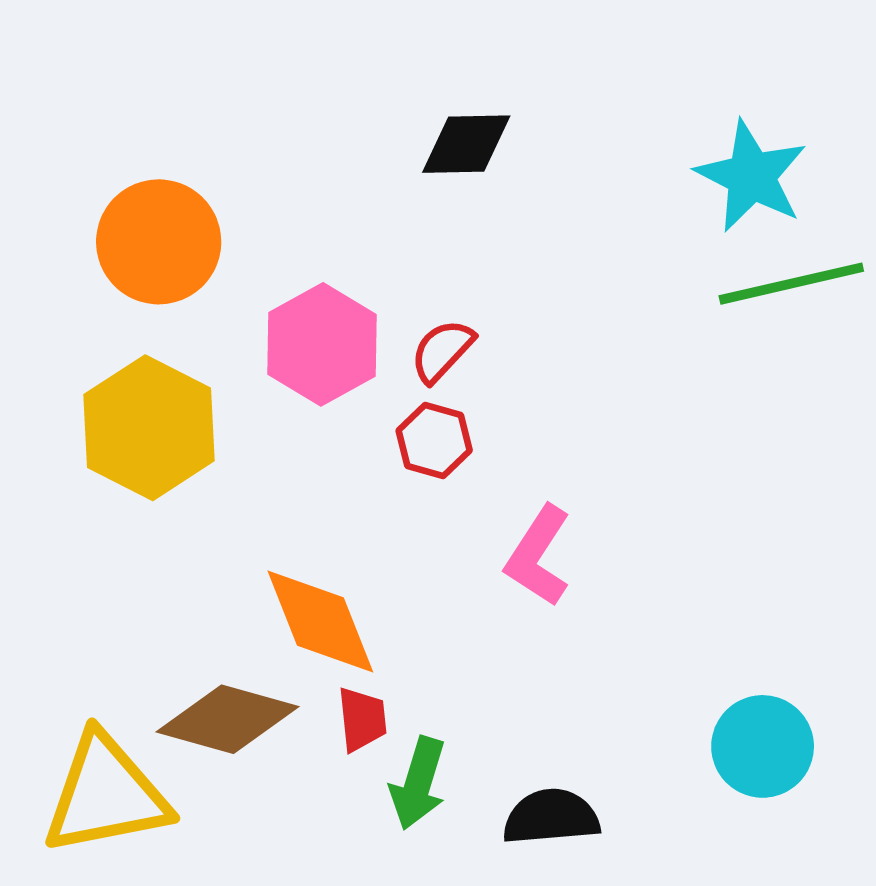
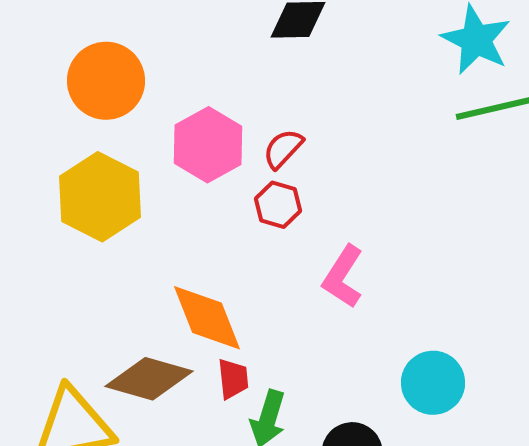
cyan circle: (763, 746) -> (433, 383), moved

